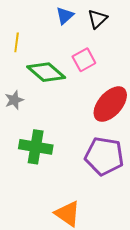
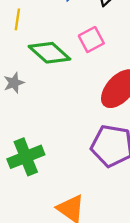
green cross: (36, 147) -> (26, 157), moved, turned -32

